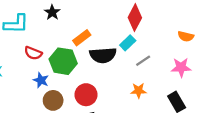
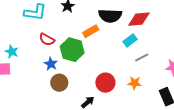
red diamond: (135, 18) -> (139, 19), turned 50
black semicircle: (103, 55) -> (110, 16), moved
red circle: (86, 95) -> (105, 83), moved

